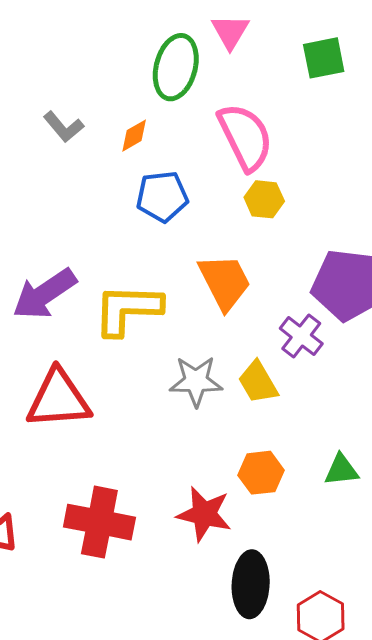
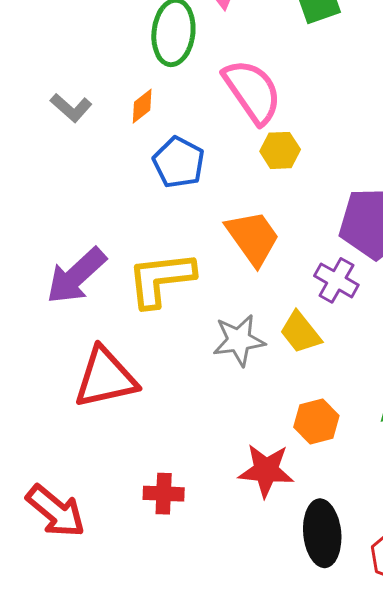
blue pentagon: (162, 197) -> (179, 162), turned -30
red cross: (99, 522) -> (164, 494), size x0.6

